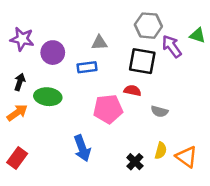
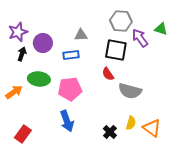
purple star: (22, 39) -> (18, 32), turned -30
black arrow: (20, 82) -> (22, 54), moved
red semicircle: (132, 91) -> (108, 74), turned -136
pink pentagon: (108, 109) -> (70, 89), moved
gray semicircle: (159, 111) -> (130, 91), size x1.6
red rectangle: (17, 158) -> (23, 134), moved

